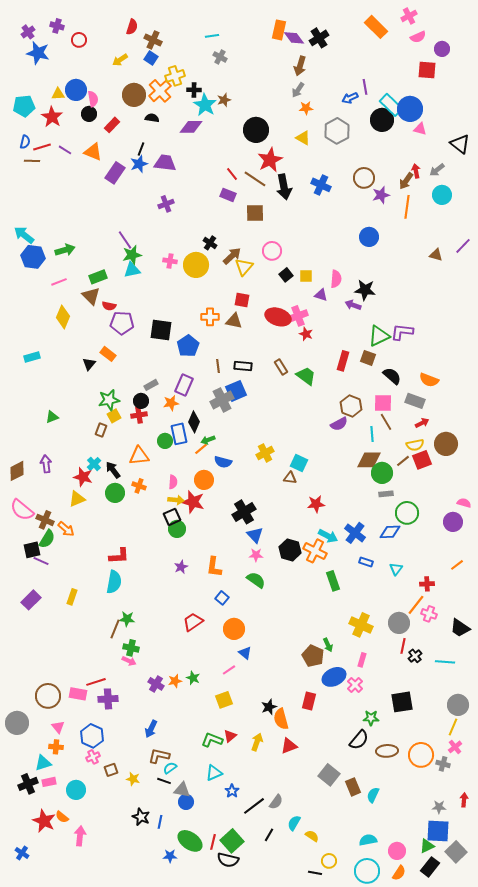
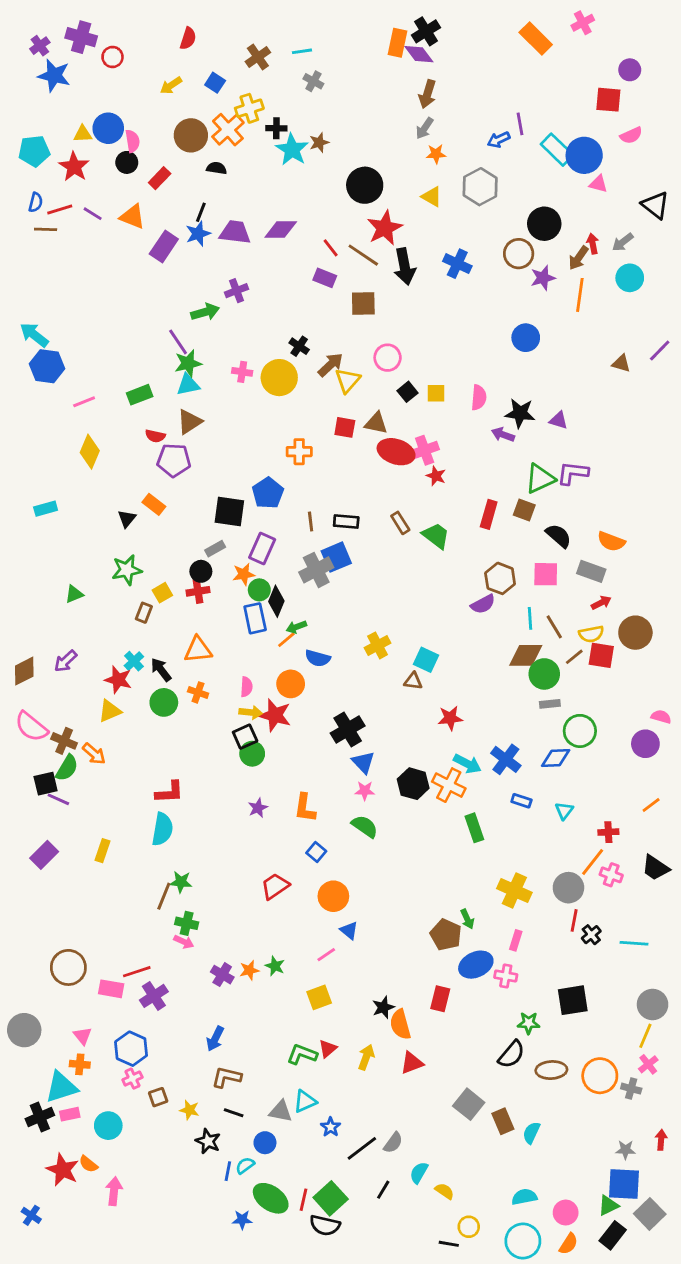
purple cross: (57, 26) -> (81, 37), size x1.5
pink semicircle: (418, 37) -> (631, 135), moved
black cross: (319, 38) -> (426, 31), moved
brown cross: (153, 40) -> (258, 57), moved, turned 30
black circle: (382, 120) -> (544, 224), moved
purple diamond: (191, 127) -> (281, 229), moved
green arrow: (65, 250) -> (205, 312), moved
purple triangle: (321, 295) -> (558, 420), moved
brown triangle: (91, 296) -> (189, 422), moved, turned 42
brown triangle: (234, 321) -> (376, 423), moved
black square: (161, 330) -> (229, 512), moved
green star: (109, 400) -> (127, 570), moved
brown line: (386, 422) -> (554, 627), moved
green circle: (165, 441) -> (259, 590), moved
red square: (422, 460) -> (601, 655), turned 30
purple arrow: (46, 464) -> (66, 661), turned -126
black trapezoid: (460, 628) -> (655, 868), moved
pink cross: (355, 685) -> (506, 976), turned -35
brown circle: (48, 696) -> (68, 967), moved
purple cross: (108, 699) -> (154, 996), turned -30
cyan triangle: (43, 763) -> (61, 1087), size x1.4
cyan semicircle: (170, 768) -> (245, 1165), moved
gray triangle: (182, 790) -> (281, 1111), moved
black star: (141, 817) -> (208, 1141), moved

